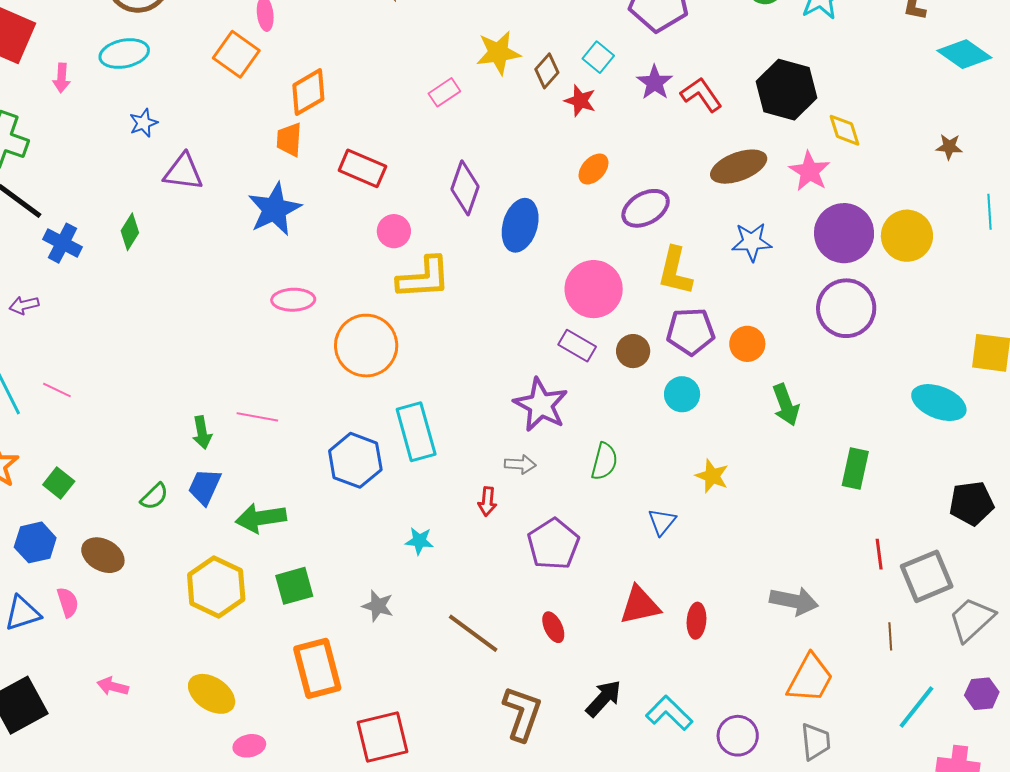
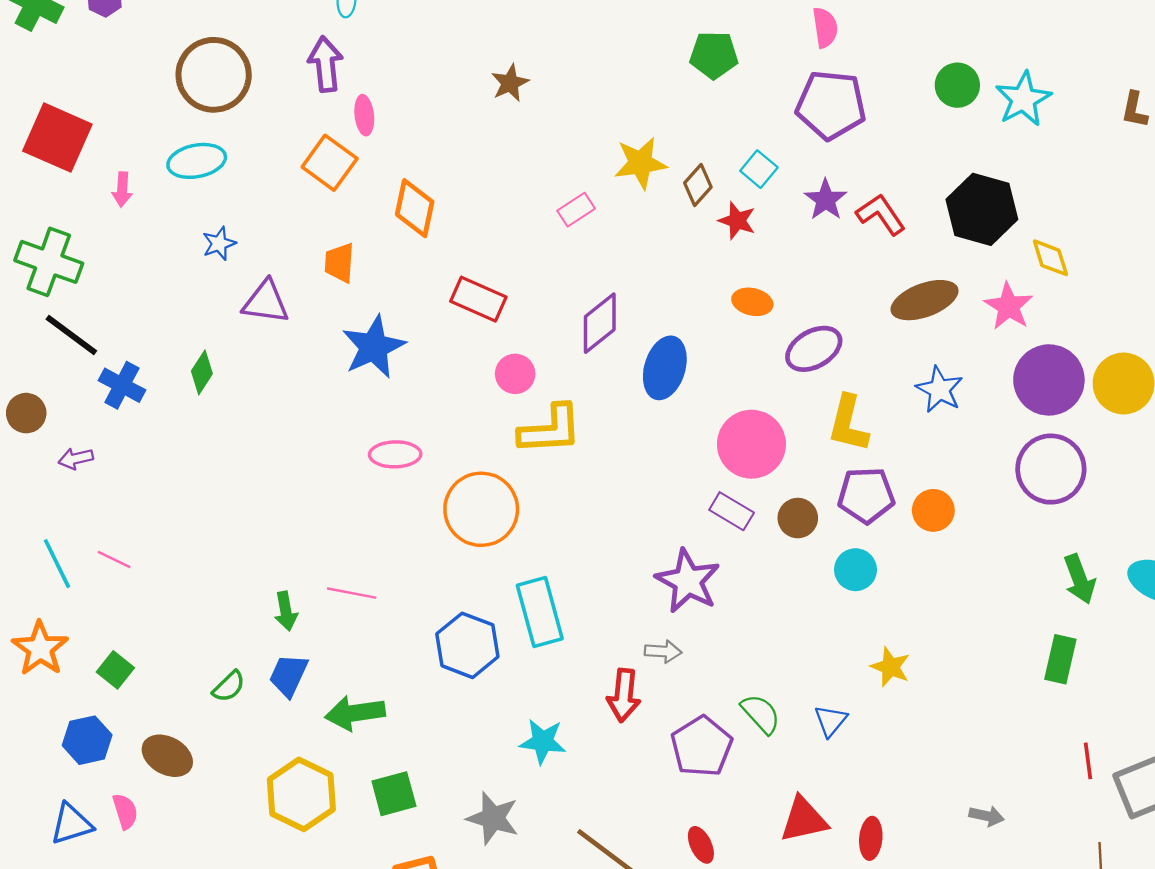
orange diamond: (308, 92) -> (415, 208), turned -48
orange trapezoid: (289, 140) -> (339, 263), moved
orange ellipse: (593, 169) -> (752, 302), turned 60
purple diamond: (465, 188) -> (600, 323), turned 32
blue star: (752, 242) -> (939, 390), turned 30
green arrow: (786, 405) -> (1079, 579), moved
green semicircle: (604, 461) -> (761, 714), moved, turned -57
red arrow: (487, 502) -> (624, 695), size x1.5
cyan star: (419, 541) -> (543, 741), size x1.4
gray arrow: (794, 601) -> (987, 816), size x0.6
gray star: (378, 606) -> (493, 818), size x1.4

